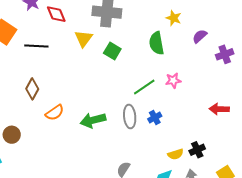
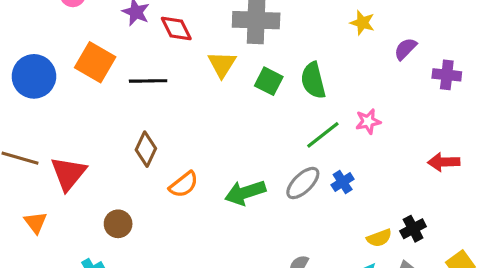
green semicircle: (157, 43) -> (313, 80), moved
purple cross: (225, 54) -> (447, 75), turned 30
gray ellipse: (130, 117) -> (303, 183), turned 55

